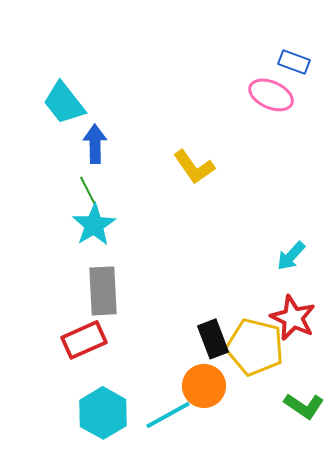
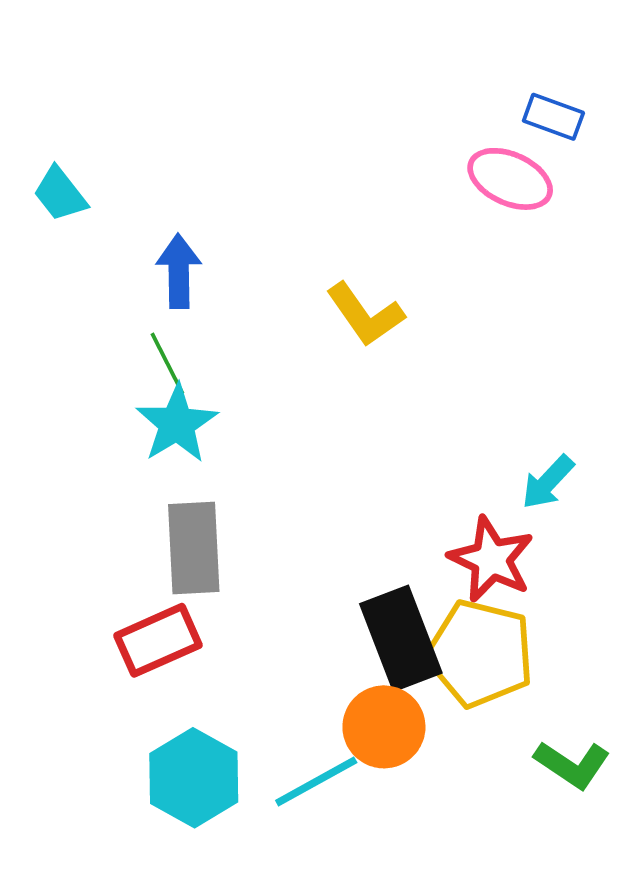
cyan trapezoid: (64, 103) -> (60, 194), moved, size x0.7
red star: (293, 318) -> (491, 559), moved
black rectangle: (213, 339) -> (401, 638), size x1.4

